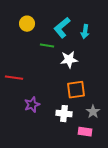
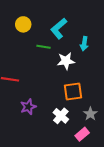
cyan arrow: (85, 32) -> (84, 44), moved
white cross: (64, 114) -> (61, 116), turned 35
pink rectangle: (85, 132) -> (82, 134), turned -48

